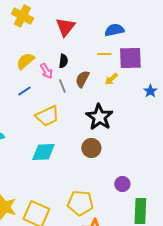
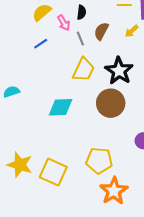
yellow trapezoid: (47, 116) -> (84, 70), moved, turned -40
brown circle: (91, 148) -> (111, 103), size x1.4

